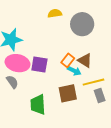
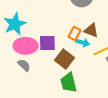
brown square: (68, 93) -> (65, 59), moved, turned -30
green trapezoid: (38, 104) -> (69, 83), moved

